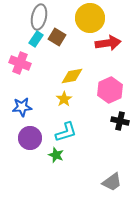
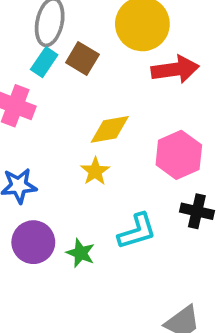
cyan L-shape: (66, 132) -> (137, 231), moved
green star: (56, 155) -> (81, 253), moved

